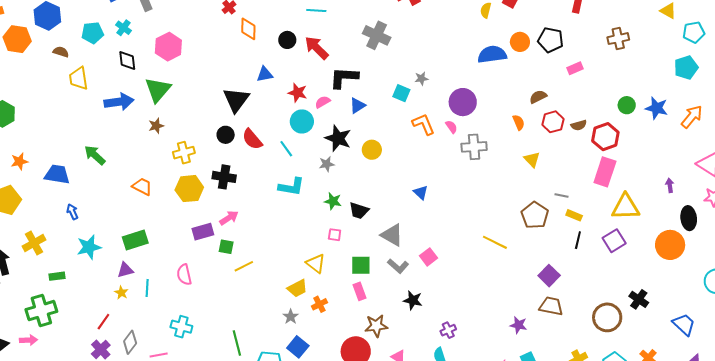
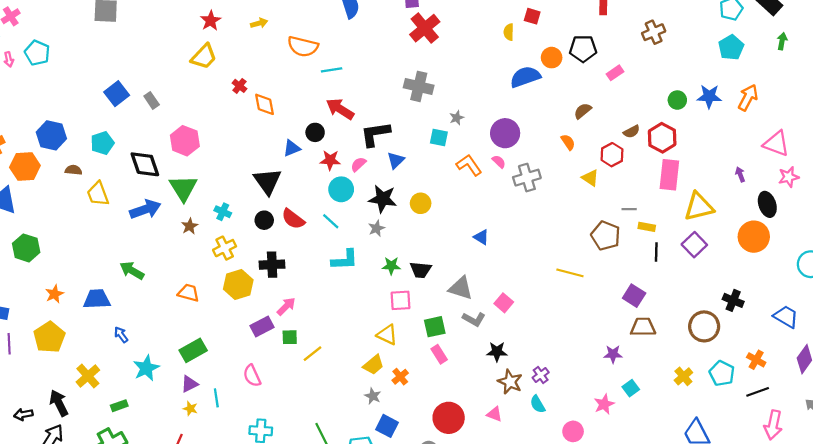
cyan cross: (123, 28) -> (223, 212), moved
gray cross: (377, 35) -> (419, 86), moved
black circle: (287, 40) -> (315, 132), moved
black diamond: (127, 61) -> (145, 164), size x1.4
red hexagon: (553, 122) -> (612, 155), moved
pink square: (335, 235) -> (401, 300), size x1.5
brown star: (376, 326) -> (510, 382), moved, turned -30

